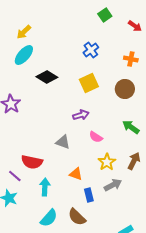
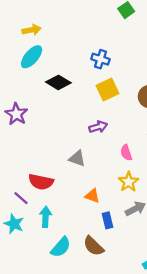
yellow arrow: (24, 32) -> (32, 30), turned -147
blue cross: (91, 50) -> (100, 59), moved, turned -35
pink semicircle: (96, 137) -> (126, 153), moved, turned 40
cyan arrow: (45, 187) -> (46, 217), moved

